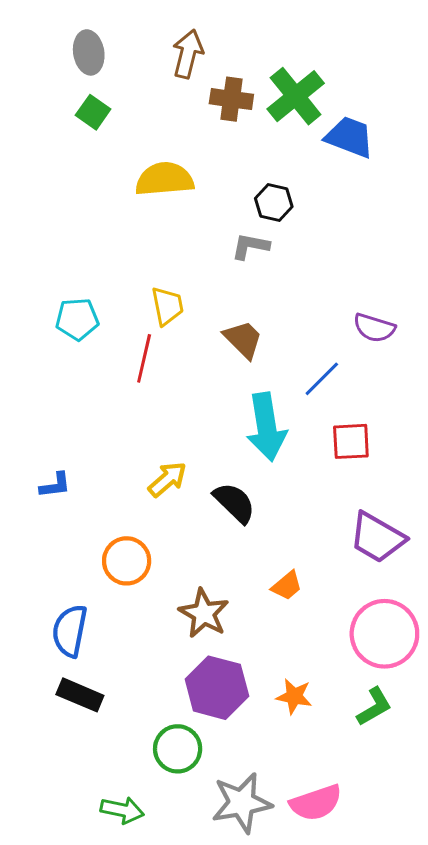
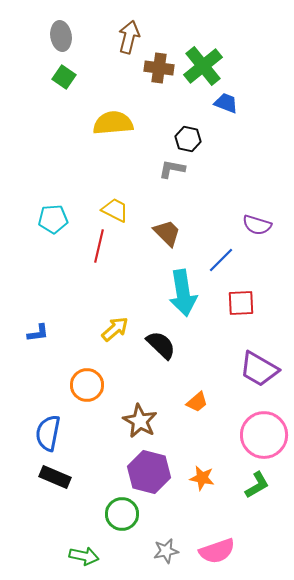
blue trapezoid: (349, 137) -> (226, 103), moved, size x0.7
yellow trapezoid: (167, 306) -> (115, 210), turned -52
gray star: (242, 803) -> (166, 551), size x0.6

